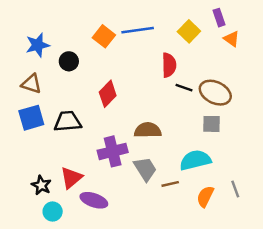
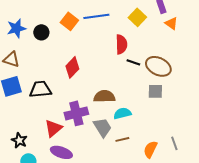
black circle: (69, 61) -> (41, 32), moved
cyan semicircle: (195, 160) -> (122, 113), moved, size x0.7
red triangle: (71, 178) -> (53, 128), moved

